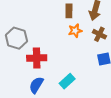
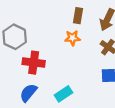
orange star: (75, 31) -> (72, 38), moved

